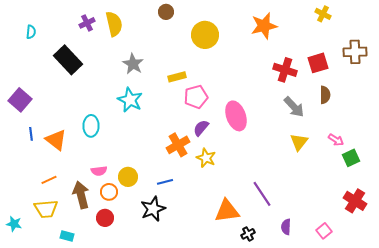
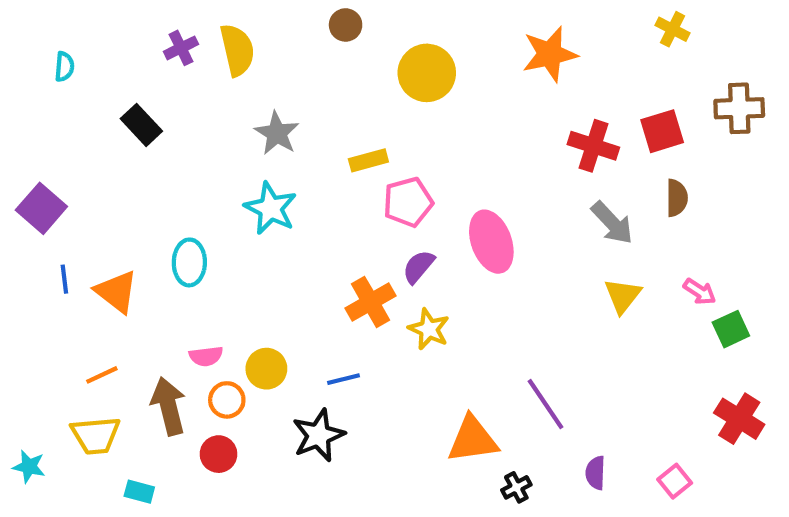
black rectangle: (68, 60) -> (141, 125), size x0.7

